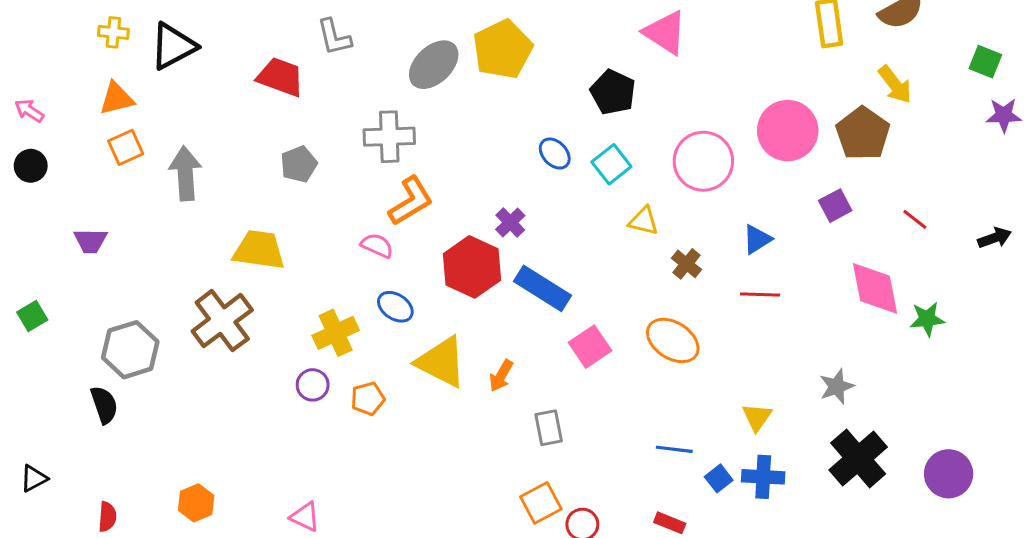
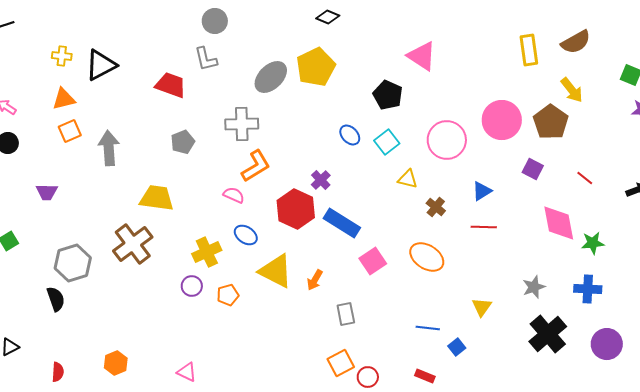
purple square: (835, 206) -> (533, 169), turned -35
blue cross: (763, 477) -> (588, 289), moved

